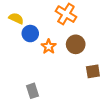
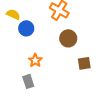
orange star: (49, 46) -> (35, 60), moved

